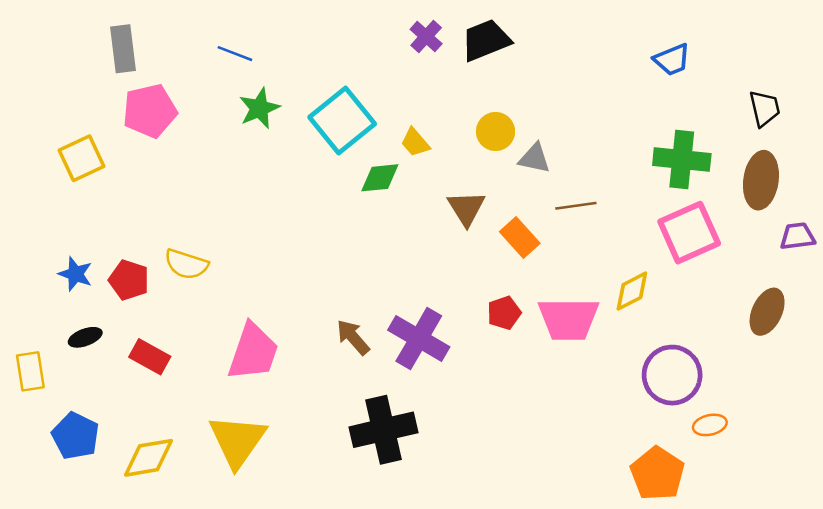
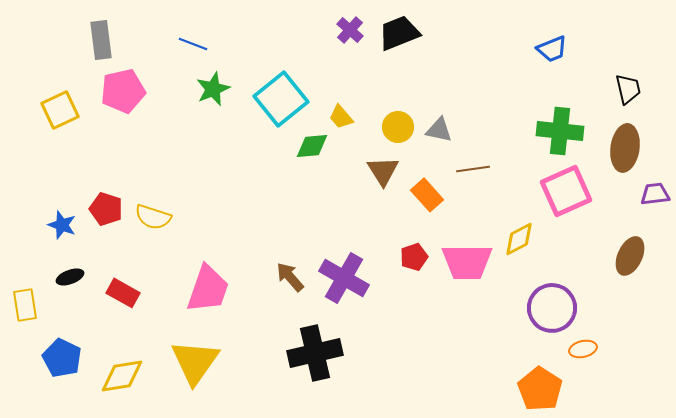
yellow circle: (496, 131) -> (398, 127), moved
yellow square: (82, 158) -> (60, 110), moved
red pentagon: (129, 280) -> (106, 209), moved

